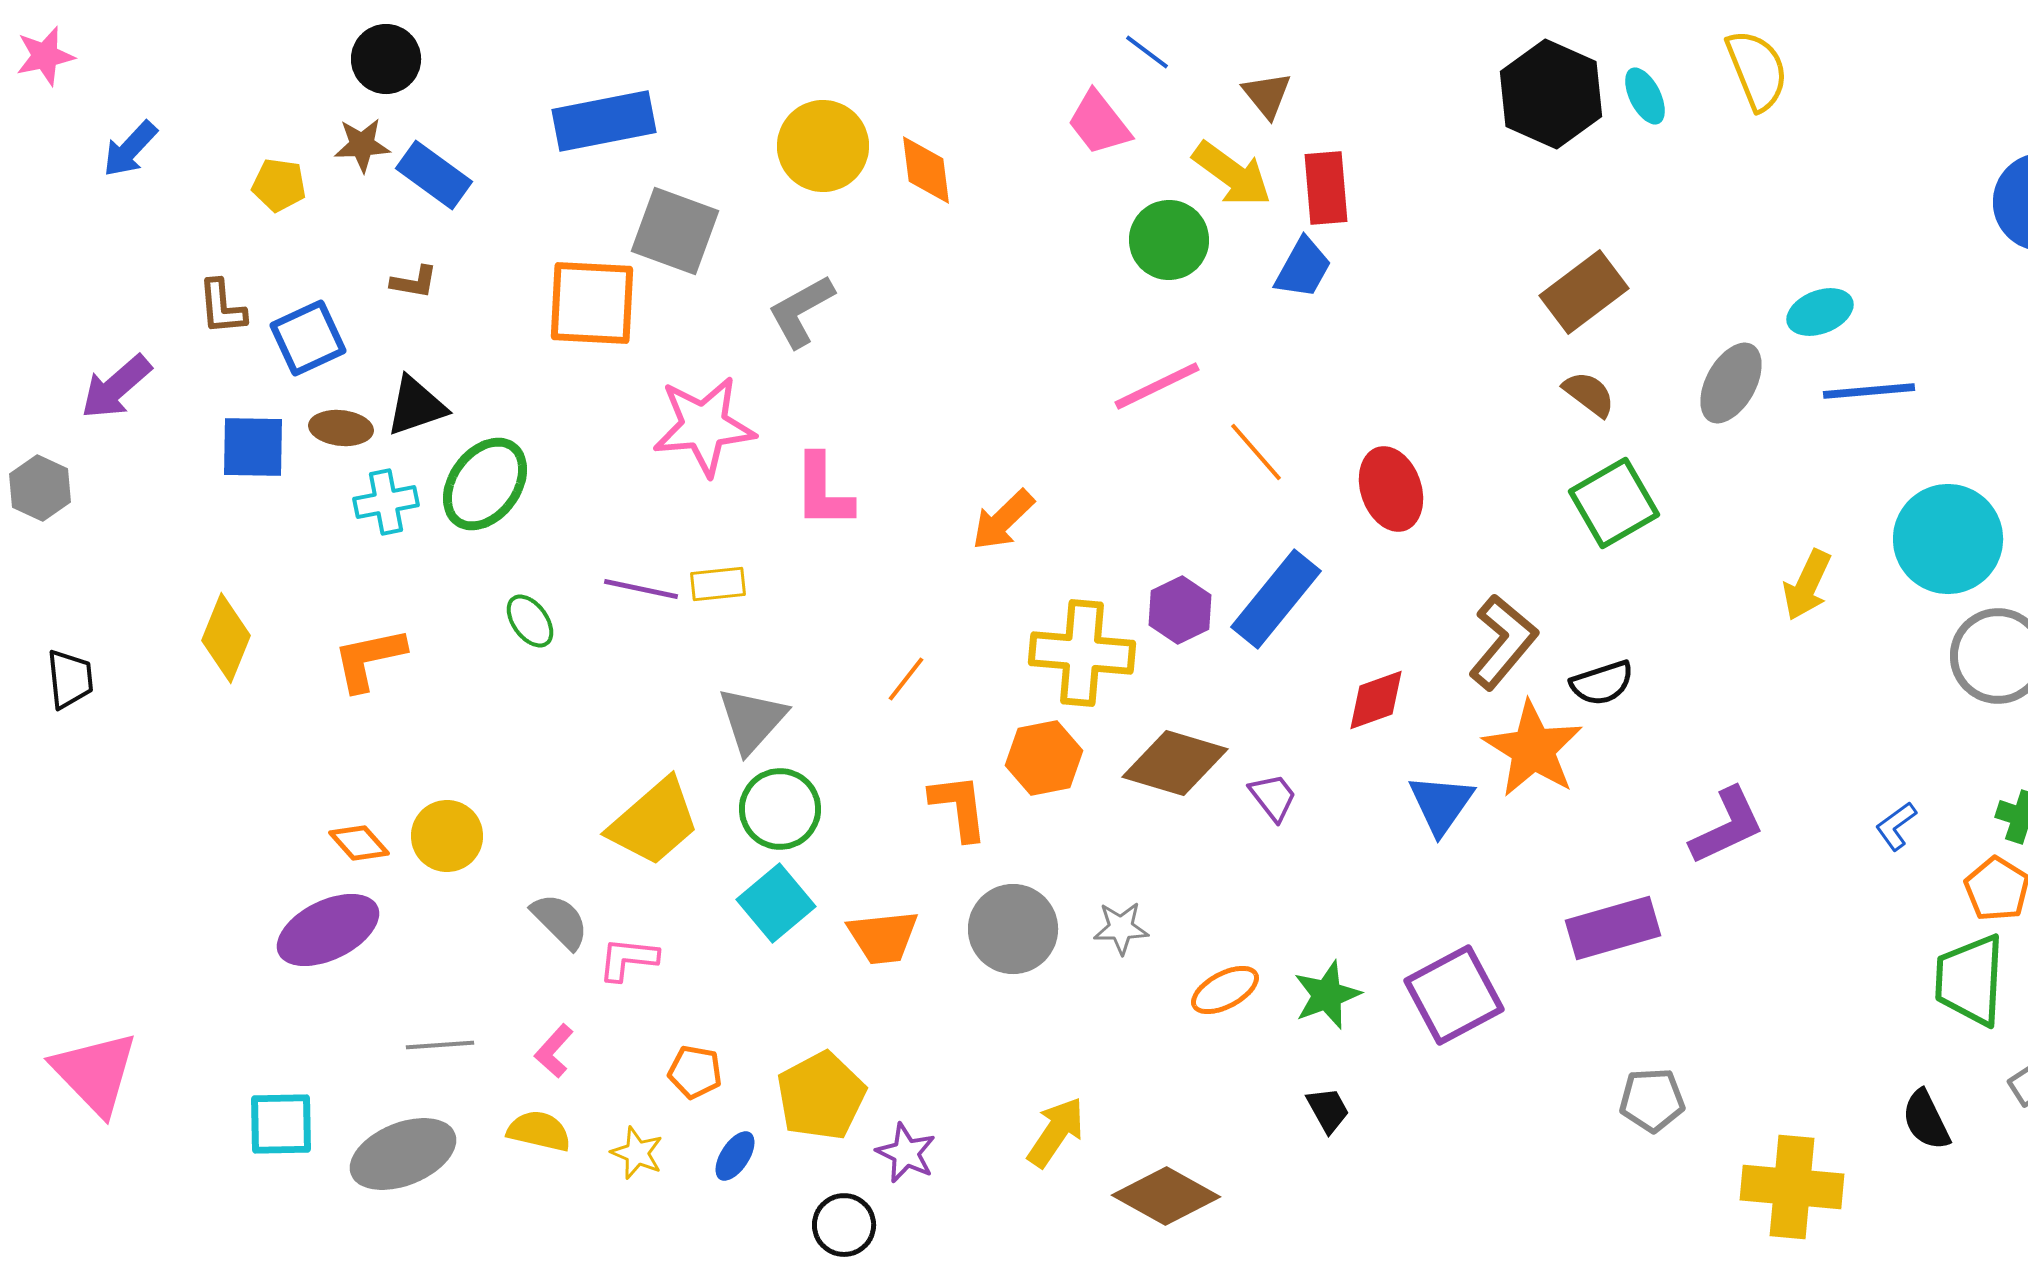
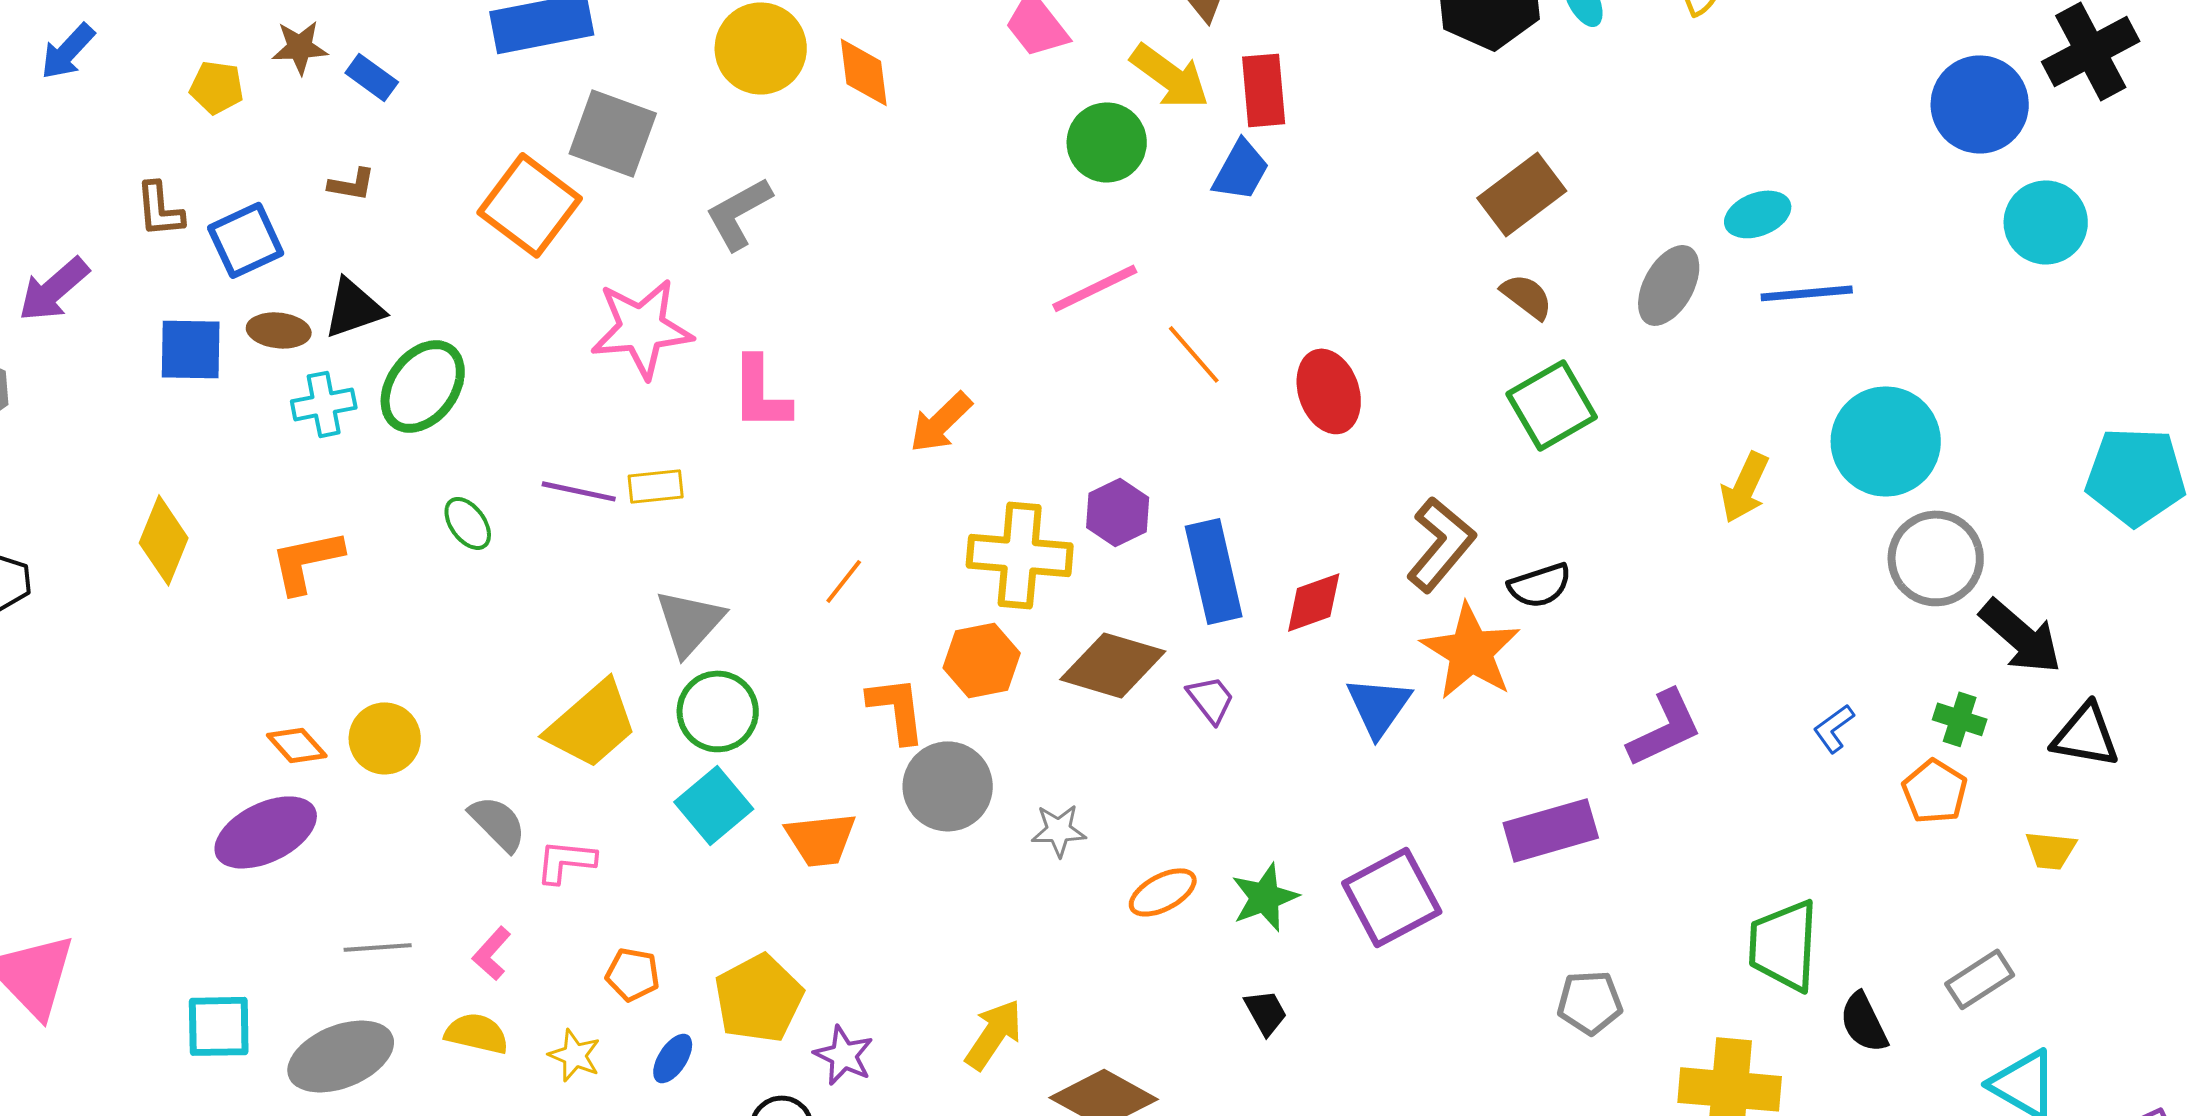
blue rectangle: (434, 175) -> (372, 77), size x0.7
orange square: (592, 303) -> (530, 205), turned 34
blue rectangle: (1276, 599) -> (1214, 571), moved, turned -52
gray circle: (1013, 929) -> (948, 786), moved
green trapezoid: (1970, 980) -> (1784, 945), moved

